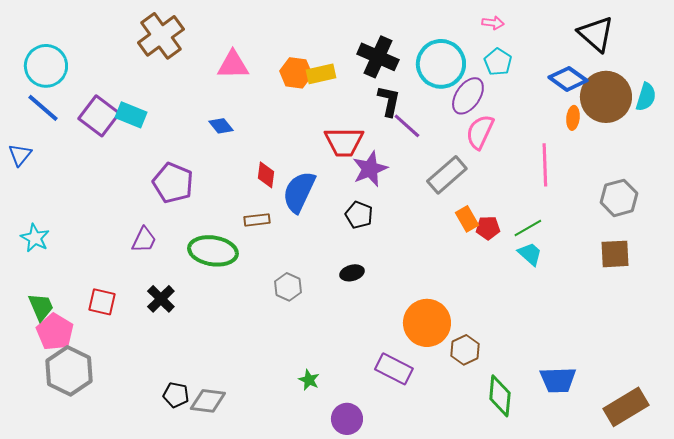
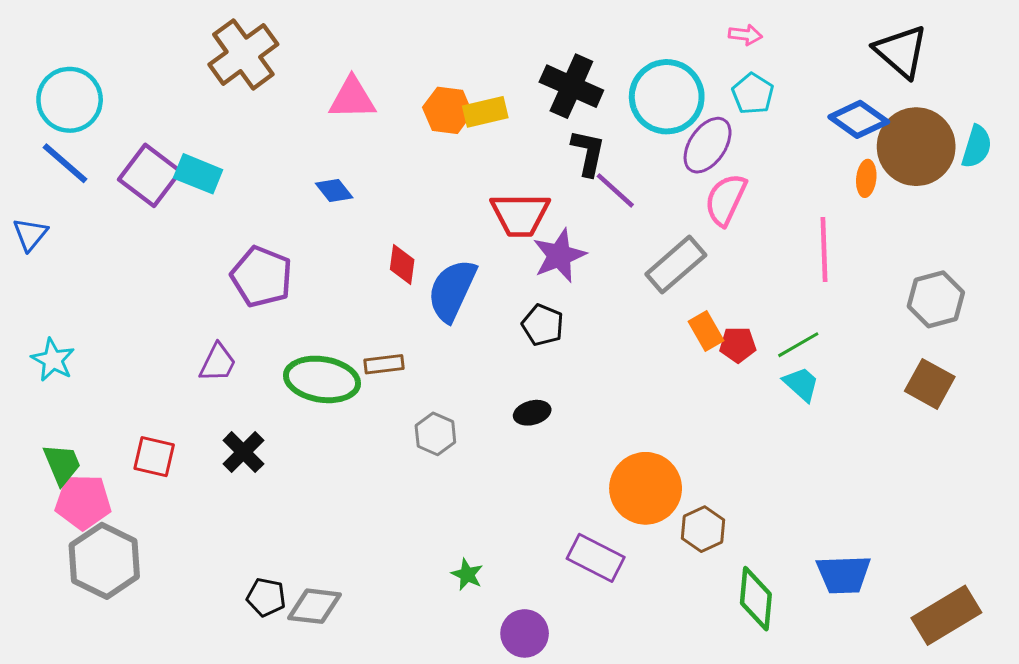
brown rectangle: (257, 220) -> (384, 364), moved
brown square: (615, 254) -> (930, 384), turned 32
pink pentagon: (55, 332) -> (83, 502), turned -30

